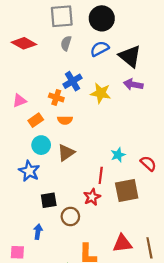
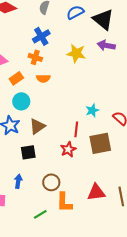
blue cross: (73, 81) -> (41, 36), moved
brown triangle: (66, 153) -> (37, 126), moved
brown circle: (70, 216) -> (51, 182), moved

